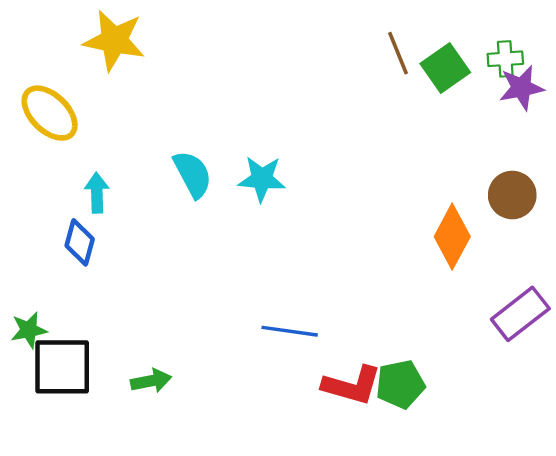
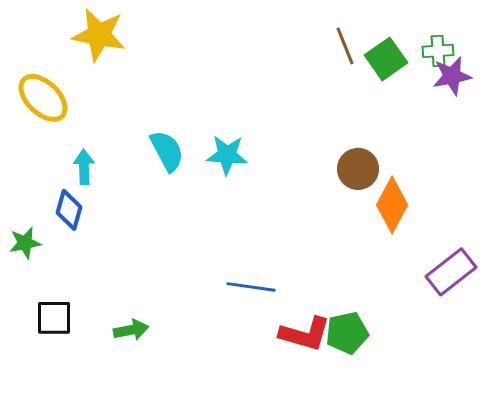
brown circle: (512, 195) -> (358, 169), moved
green star: (29, 330) -> (25, 243), moved
black square: (62, 367) -> (54, 318), size x0.7

